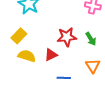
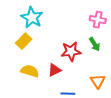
yellow rectangle: (19, 36) -> (24, 41), moved
green arrow: (91, 39) -> (95, 44), moved

